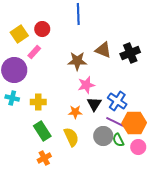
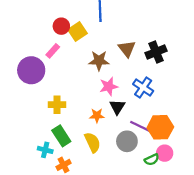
yellow square: (19, 34) -> (77, 32), moved
brown triangle: (103, 50) -> (127, 49), turned 30
cyan cross: (12, 98) -> (45, 150), moved
blue cross: (117, 101) -> (143, 87), moved
green semicircle: (118, 140) -> (152, 160), moved, turned -88

